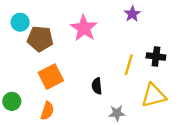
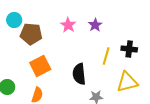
purple star: (132, 14) -> (95, 25), moved
pink star: (84, 28) -> (68, 25), size x0.7
black semicircle: (97, 86) -> (79, 74), size x1.5

